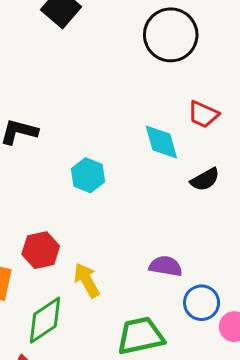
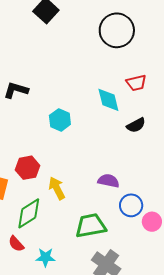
red trapezoid: (203, 114) -> (136, 83), turned -40

